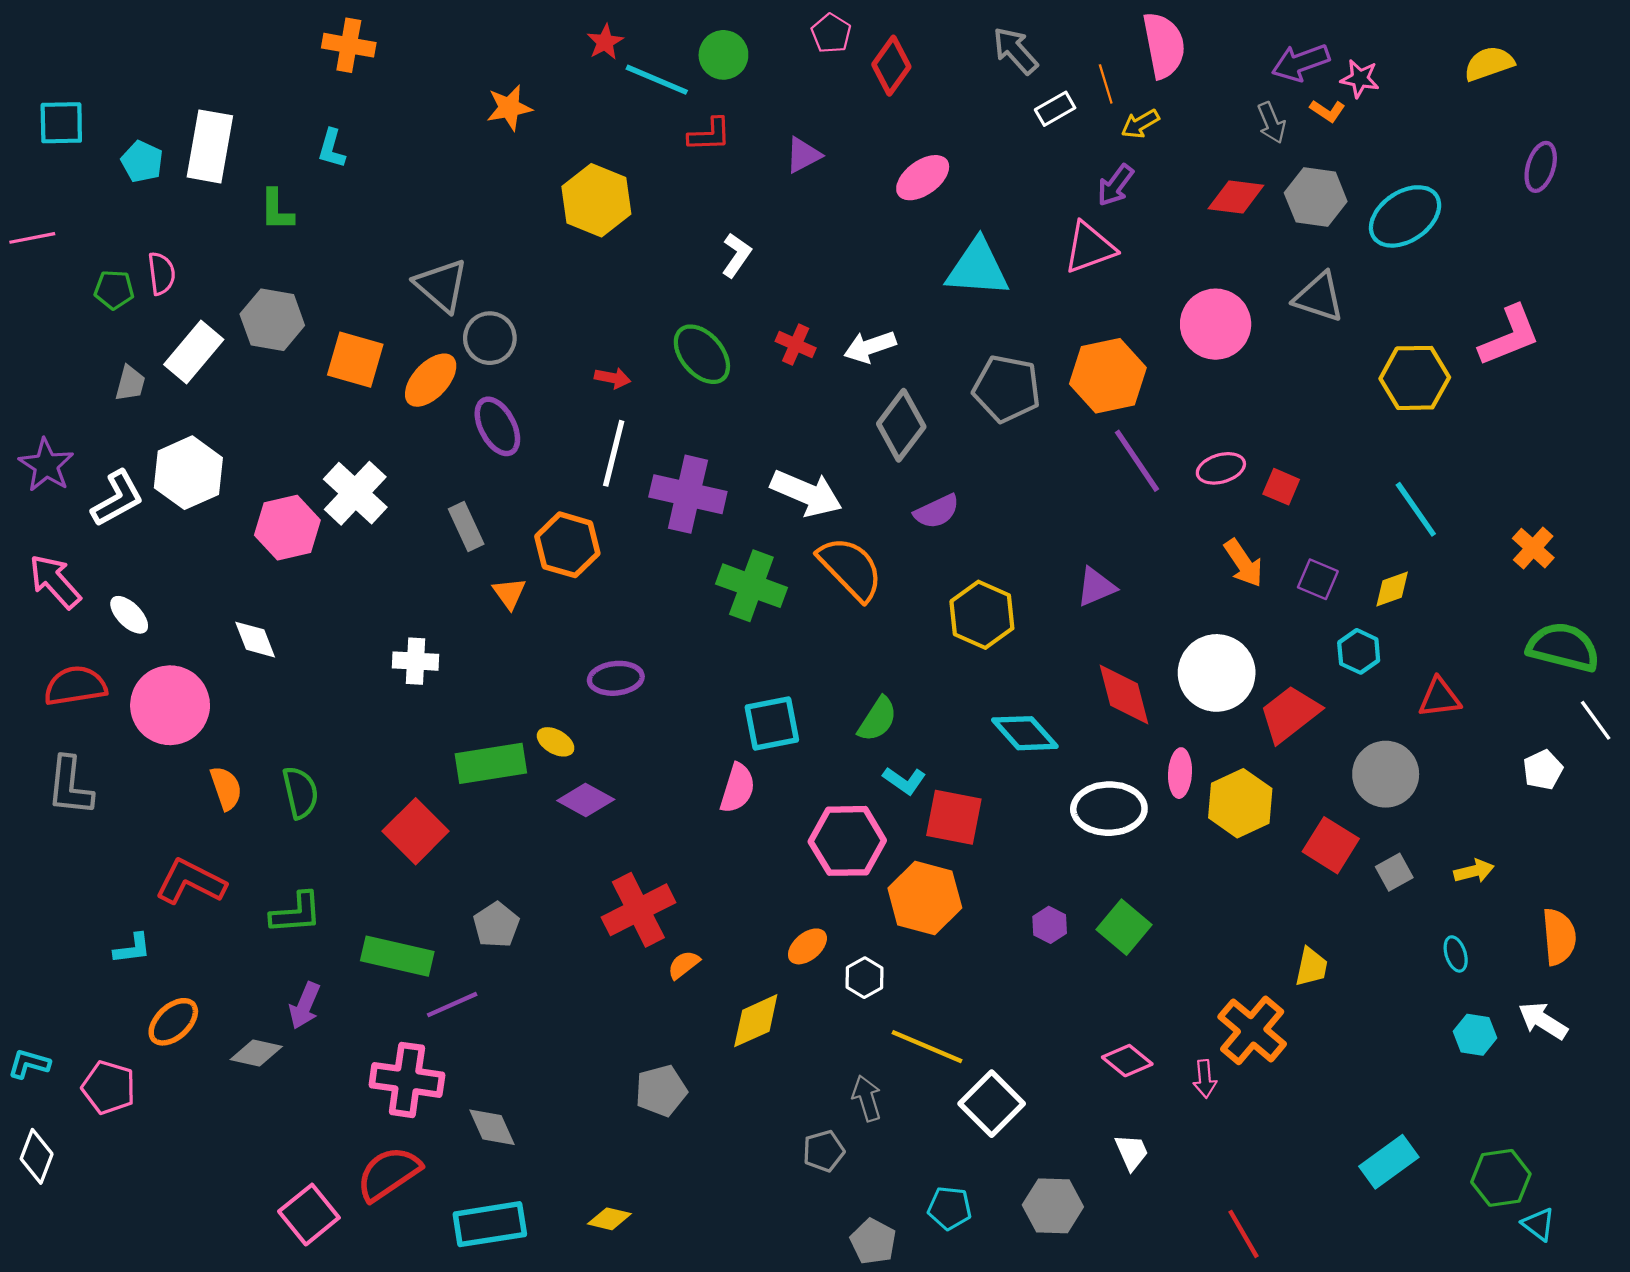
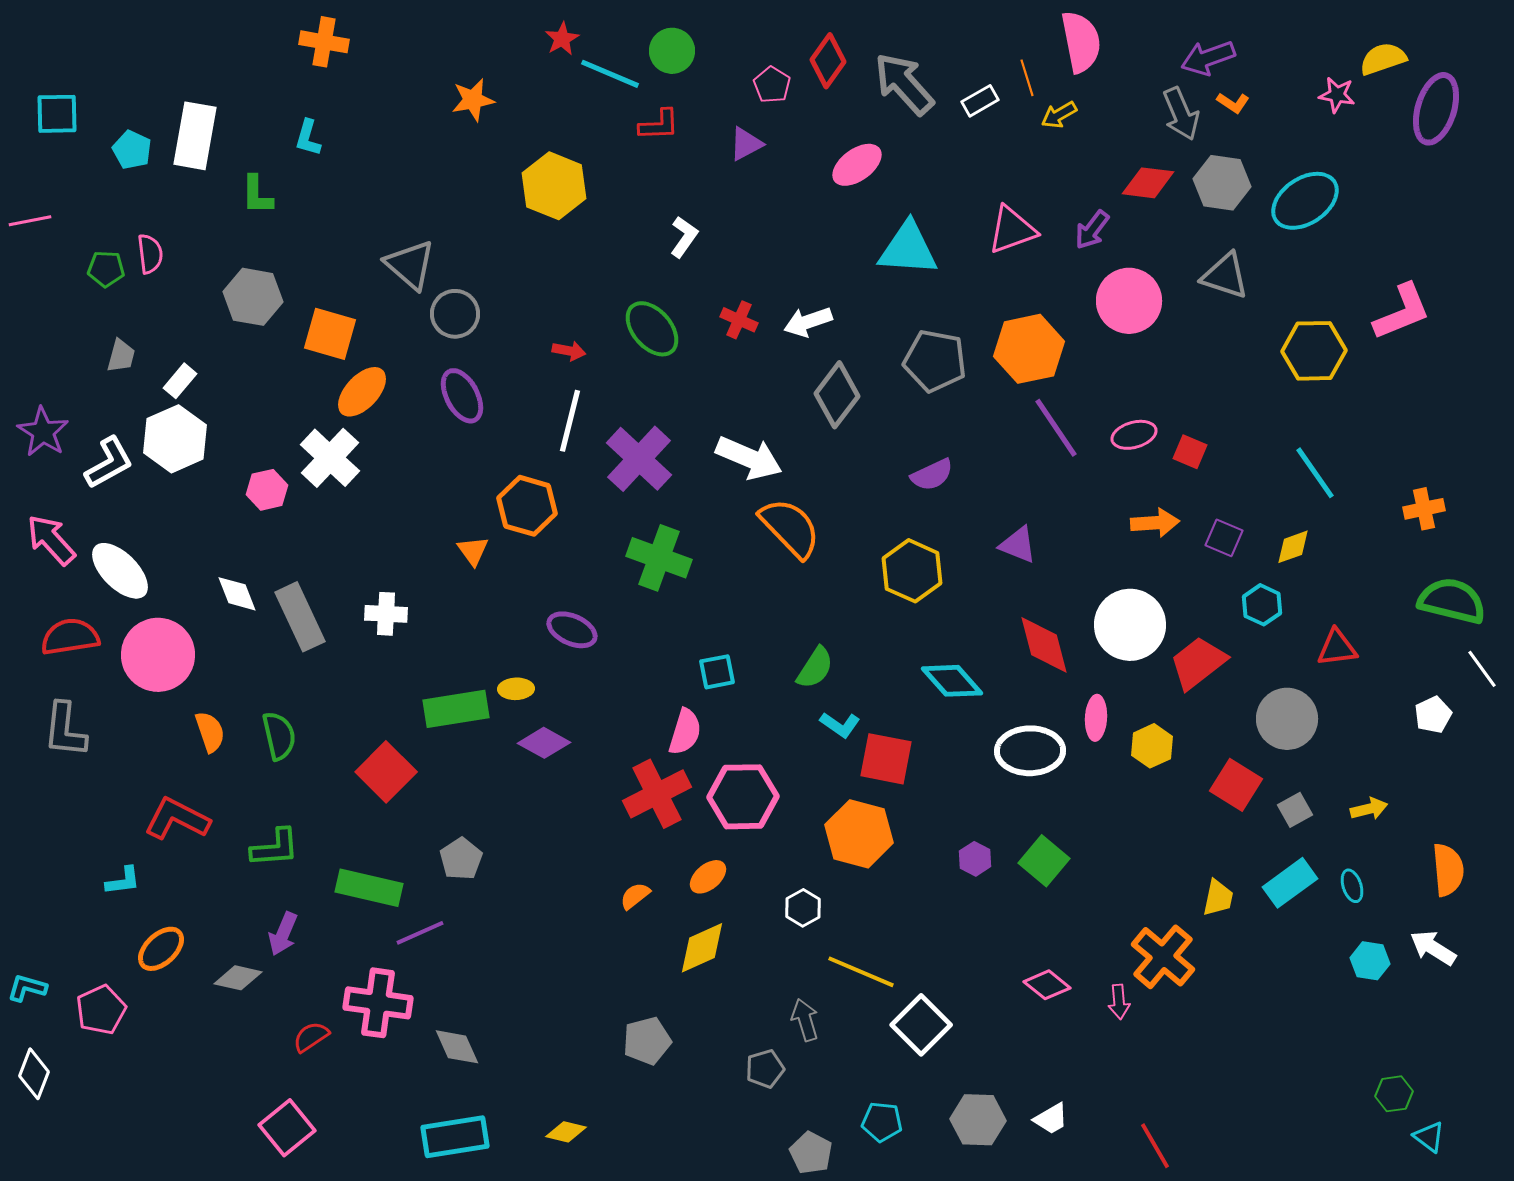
pink pentagon: (831, 33) -> (772, 85), moved
gray arrow: (1015, 51) -> (904, 84), moved, size x1.4
pink star: (1360, 79) -> (1337, 95), moved
gray arrow: (1272, 123) -> (1181, 114), size x1.4
purple ellipse: (1541, 167) -> (1436, 109), moved, size x1.5
purple arrow: (1115, 185) -> (1092, 230), moved
white rectangle: (194, 352) -> (180, 381), moved, size x0.6
orange ellipse: (431, 380) -> (362, 392), moved
purple cross: (688, 494) -> (639, 459), turned 30
purple semicircle: (937, 511) -> (932, 475), moved
gray rectangle: (466, 527) -> (300, 617), moved, size x1.5
pink hexagon: (287, 528) -> (267, 490), size x0.7
orange cross: (1533, 548) -> (1424, 509), turned 36
orange arrow: (1244, 563) -> (1155, 523), turned -60
green cross: (751, 586) -> (659, 558), moved
purple triangle: (1096, 587) -> (1018, 545), turned 45
white ellipse: (129, 615) -> (120, 571), size x1.6
purple ellipse: (616, 678) -> (572, 630), turned 30
cyan square: (772, 724) -> (717, 672), size x0.7
yellow ellipse: (556, 742) -> (516, 689), turned -32
yellow hexagon: (1240, 803) -> (1152, 746), size x0.7
pink hexagon: (847, 841) -> (743, 797), moved
red cross: (638, 910) -> (657, 794), moved
orange ellipse: (807, 946) -> (708, 877), moved
pink pentagon: (109, 1087) -> (101, 1010), turned 30
gray pentagon: (661, 1091) -> (647, 1041), moved
white trapezoid: (1132, 1152) -> (1051, 1119), moved, turned 84
cyan rectangle: (1389, 1162) -> (1290, 883), moved
red semicircle: (389, 1174) -> (311, 1037), moved, size x0.6
green hexagon: (1501, 1178) -> (1394, 1094), size x0.7

